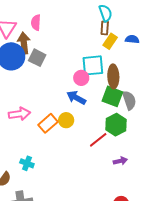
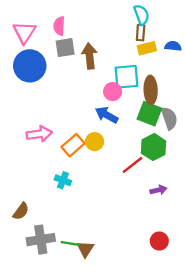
yellow rectangle: (110, 41) -> (147, 48), turned 42
brown arrow: (24, 43) -> (90, 56), moved
gray square: (37, 58) -> (65, 48), moved, turned -36
cyan cross: (27, 163) -> (63, 180), moved

